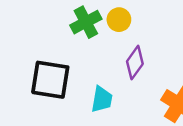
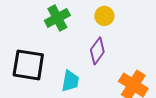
yellow circle: (119, 20) -> (104, 16), moved

